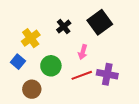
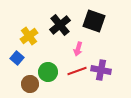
black square: (100, 22) -> (94, 21), turned -35
black cross: (64, 27) -> (60, 25), size x1.5
green circle: (51, 66) -> (48, 72), moved

